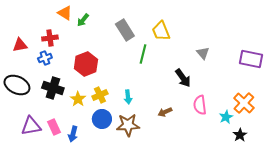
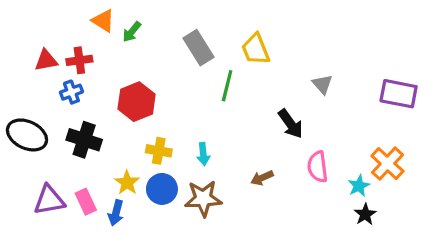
red triangle: (20, 45) -> (46, 60), moved
yellow cross: (100, 95) -> (159, 151), turned 35
yellow star: (78, 99) -> (127, 183), moved
black star: (240, 135) -> (365, 214), moved

